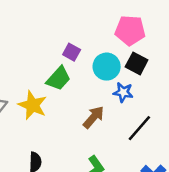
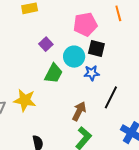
purple square: (72, 52) -> (46, 44), moved, turned 32
green trapezoid: (58, 78) -> (54, 73), moved
brown arrow: (94, 117) -> (79, 111), moved

